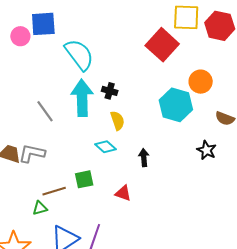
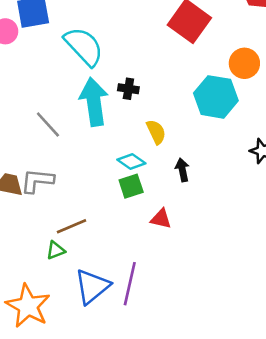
yellow semicircle: (117, 121) -> (156, 132), moved
green square: (84, 179) -> (131, 186), moved

